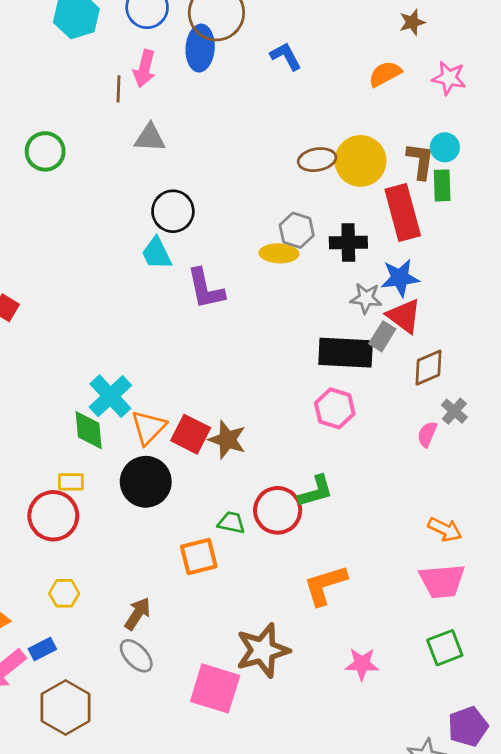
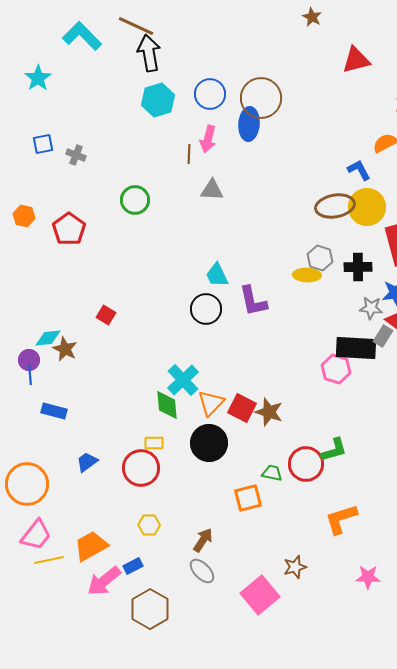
blue L-shape: (286, 56) -> (359, 170), moved
brown ellipse: (317, 160) -> (335, 206), size x1.4
black circle: (173, 211) -> (206, 309), moved
pink hexagon: (335, 408) -> (336, 369), moved
brown star: (263, 650) -> (295, 567), size x0.6
pink square: (215, 688) -> (260, 595), turned 33

